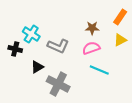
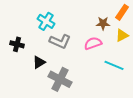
brown star: (92, 28) -> (103, 23), moved
cyan cross: (31, 34) -> (46, 21), moved
cyan line: (99, 70) -> (114, 65), moved

